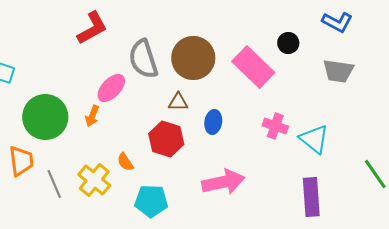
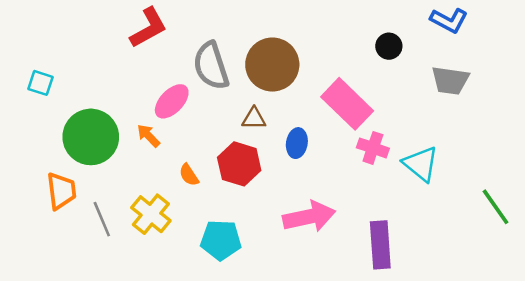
pink rectangle: (253, 67) -> (347, 104), moved
orange arrow: (92, 116) -> (148, 136), turned 115
orange semicircle: (125, 162) -> (189, 175), moved
purple rectangle: (311, 197) -> (380, 245), moved

